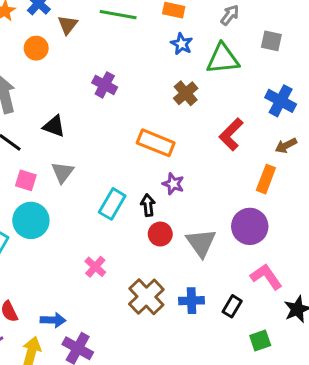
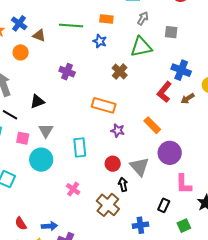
brown triangle: (68, 25) -> (39, 35), turned -40
blue star: (182, 44) -> (100, 41), moved
black triangle: (54, 126) -> (37, 101), turned -35
red L-shape: (231, 134) -> (164, 92), moved
orange rectangle: (266, 179) -> (152, 125), moved, turned -60
cyan rectangle: (112, 204) -> (80, 148), turned -30
black arrow: (148, 205) -> (123, 184), moved
cyan circle: (31, 220) -> (41, 160), moved
pink L-shape: (266, 277) -> (184, 184), turned -140
blue cross: (192, 301) -> (140, 225), moved

